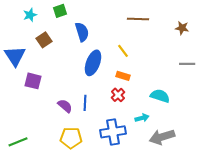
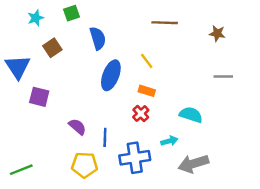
blue line: (85, 103) -> (105, 137), moved

